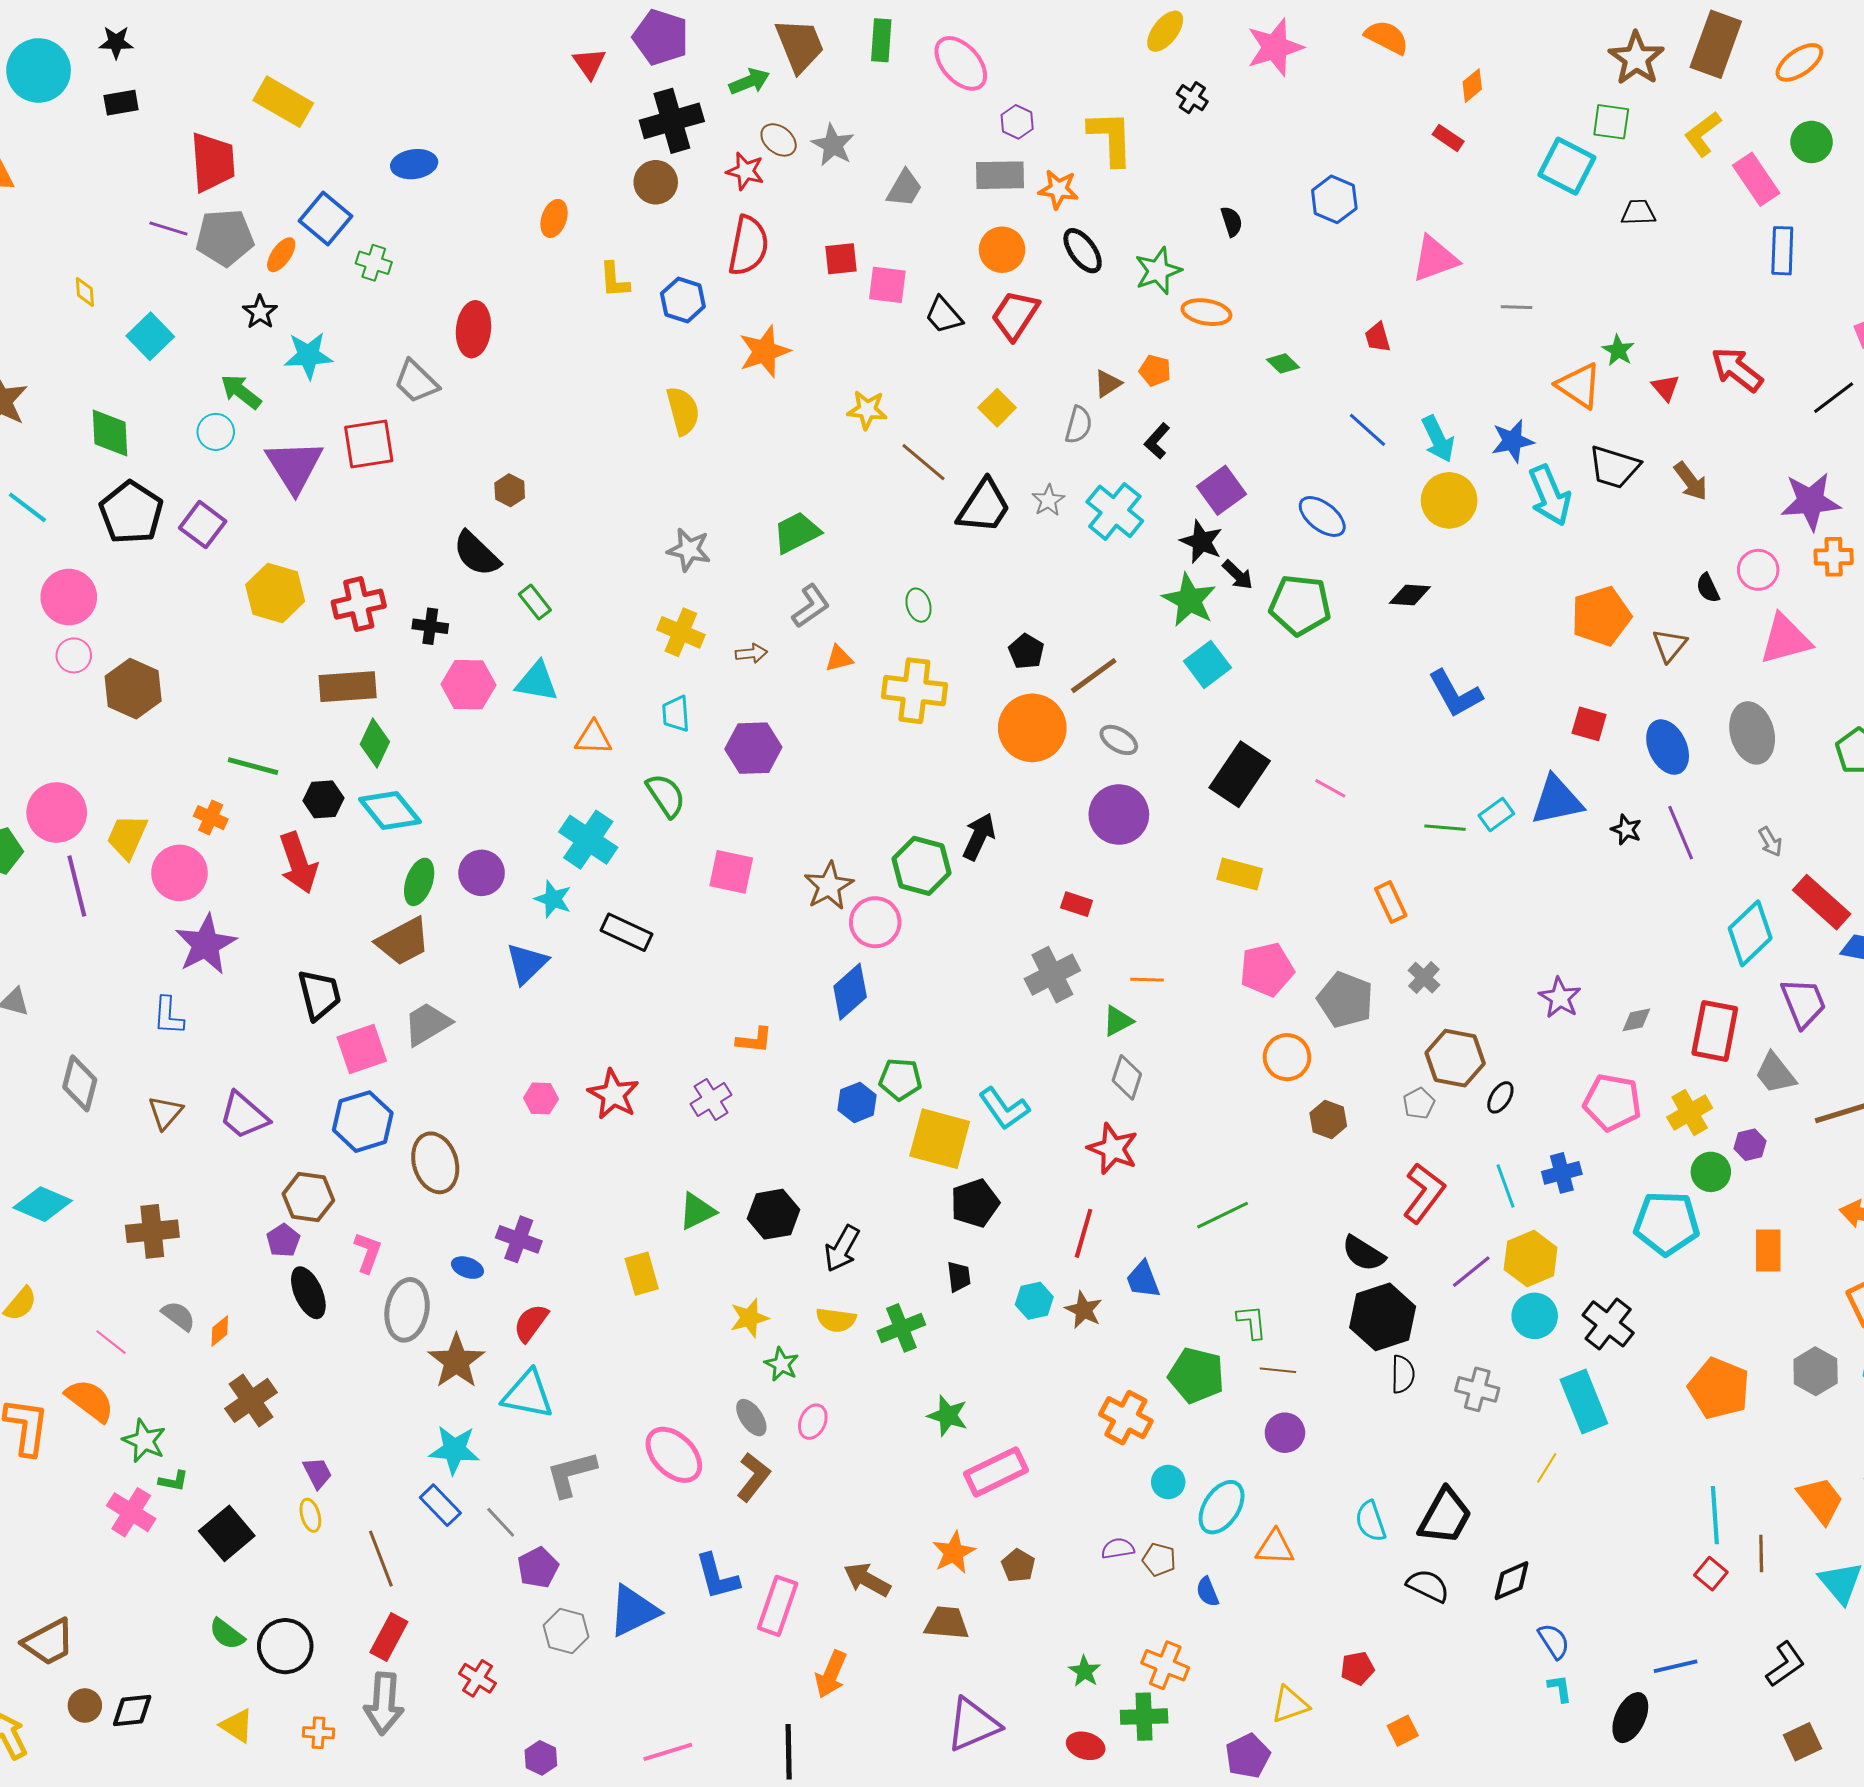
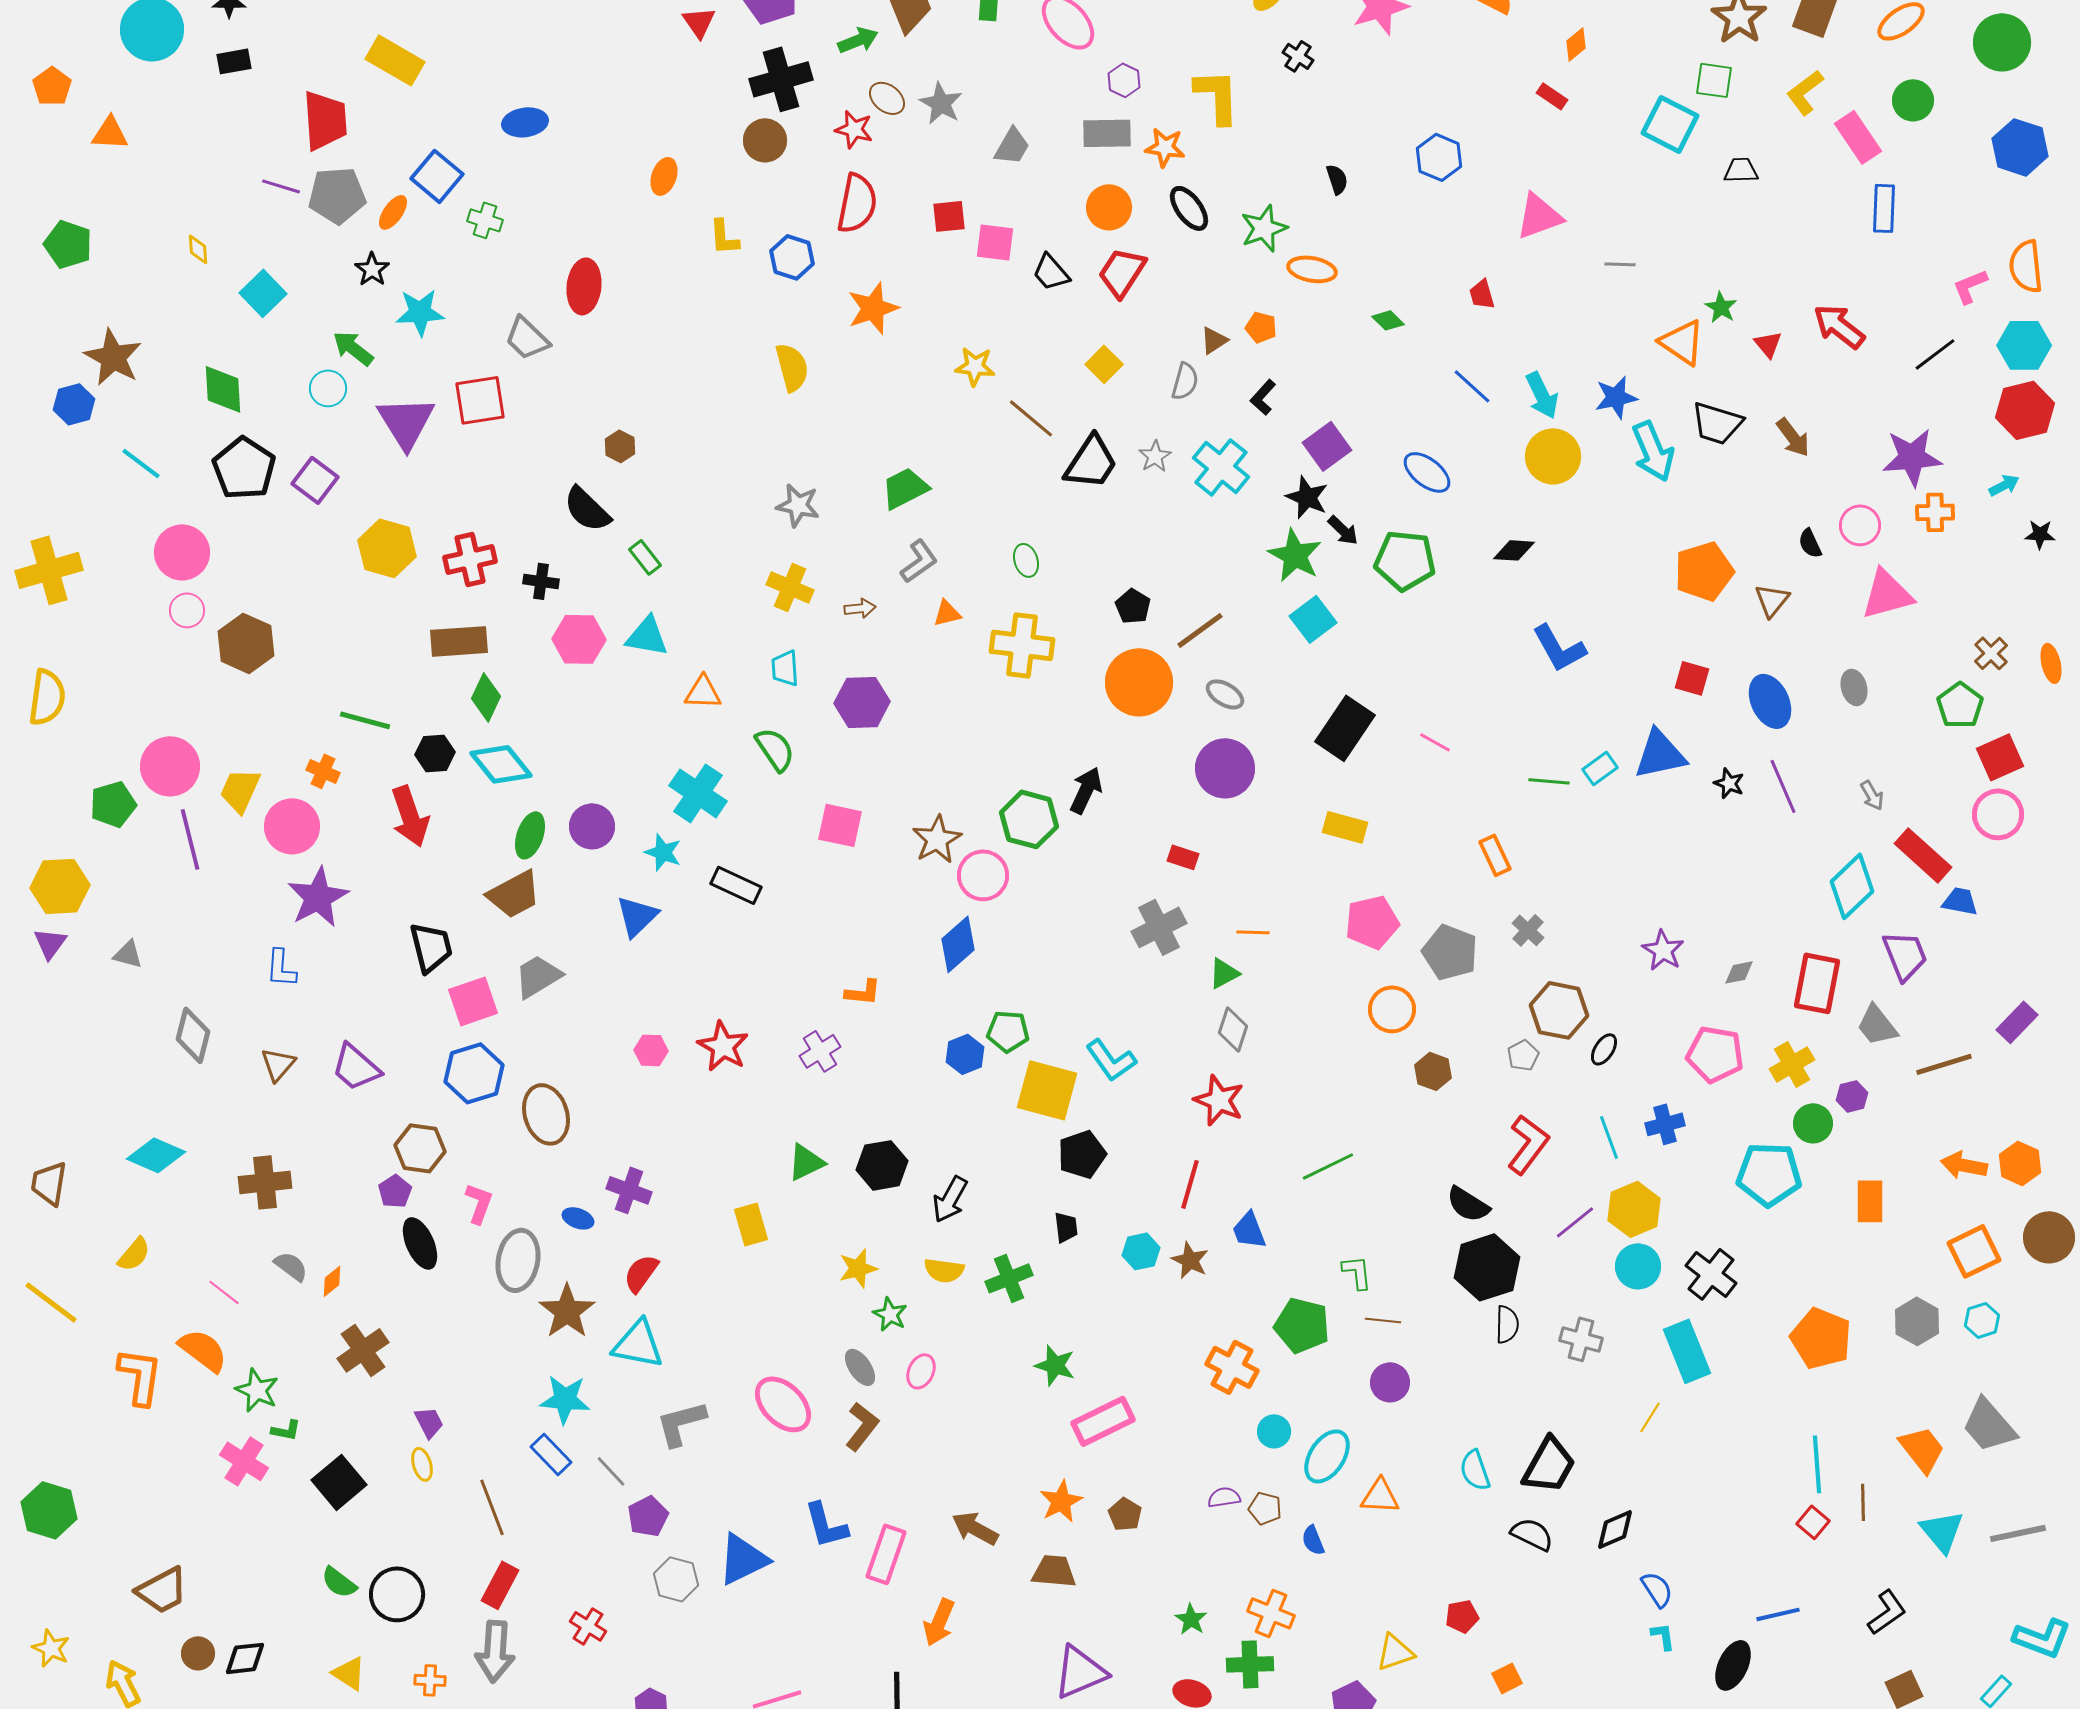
gray ellipse: (1752, 733) -> (1854, 687), size x0.6

